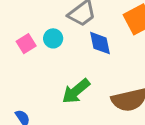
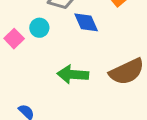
green arrow: (76, 91) -> (73, 74), turned 56

